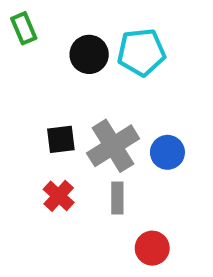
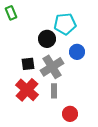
black circle: (89, 54) -> (47, 39), moved
blue circle: (167, 152) -> (77, 52), moved
red cross: (59, 196) -> (27, 90), size x1.6

